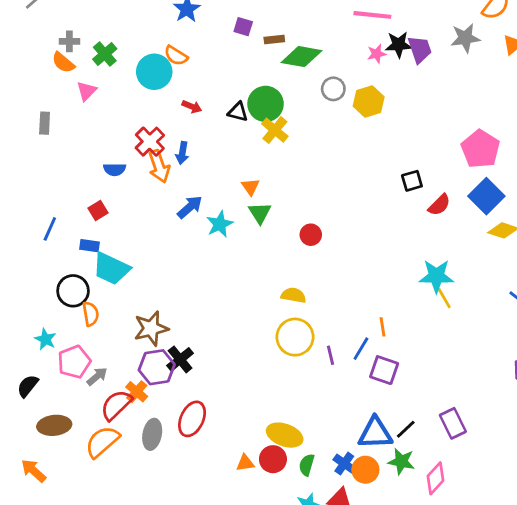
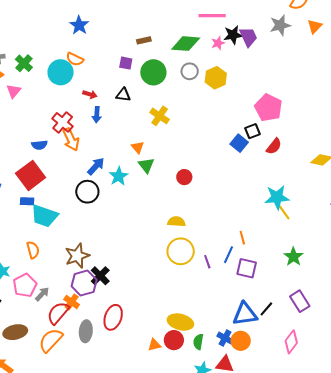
purple square: (243, 27) -> (126, 63), moved
green diamond: (301, 57) -> (186, 44), moved
green circle: (266, 104) -> (153, 72), moved
yellow cross: (275, 130) -> (160, 116), moved
pink pentagon: (481, 149) -> (268, 108), moved
blue arrow: (182, 153) -> (97, 115), moved
blue square: (486, 196) -> (239, 143), moved, size x0.7
red square: (98, 210) -> (31, 175), size x2.0
black circle: (73, 291) -> (87, 192), moved
green star: (401, 461) -> (293, 257), moved, turned 30

